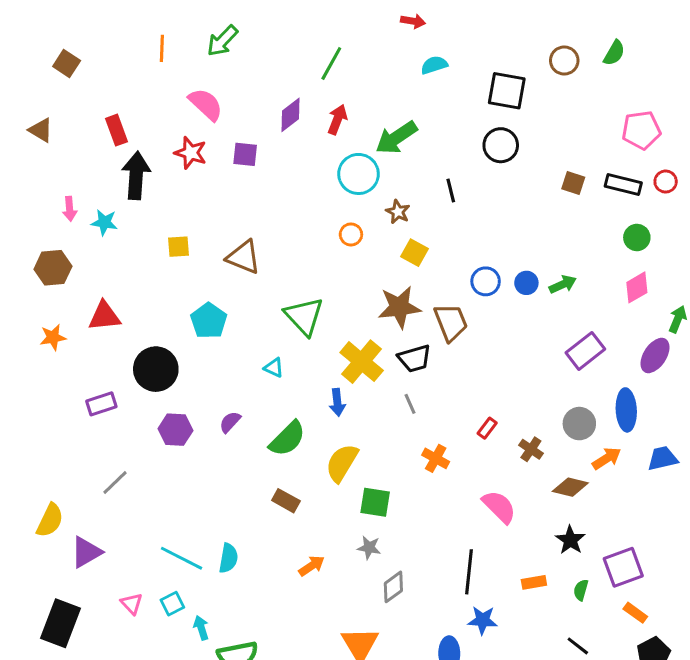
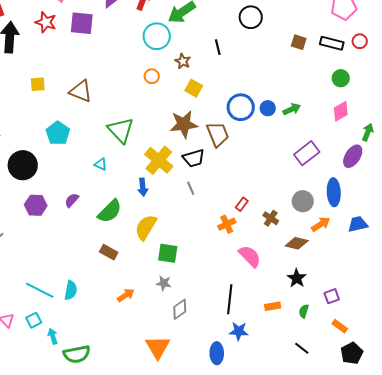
purple square: (245, 154) -> (82, 23), size x1.4
blue circle: (486, 281) -> (241, 107), size x1.4
orange cross: (436, 458) -> (227, 224), moved, turned 36
purple square: (623, 567) -> (332, 296), size x0.6

